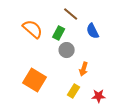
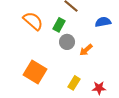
blue semicircle: (93, 31) -> (103, 22), moved, turned 105
orange arrow: (84, 69) -> (86, 50), moved, turned 32

